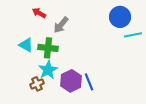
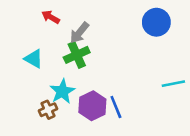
cyan line: (133, 35) -> (173, 84), moved
green cross: (48, 48) -> (77, 55), moved, turned -30

